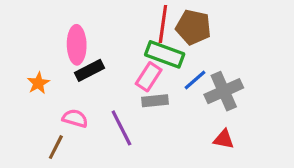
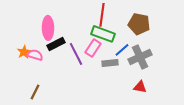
brown pentagon: (193, 27) -> (139, 24), moved
gray rectangle: (155, 101) -> (110, 63), moved
pink semicircle: (75, 118) -> (35, 55), moved
purple line: (121, 128) -> (76, 54), moved

